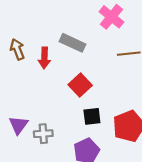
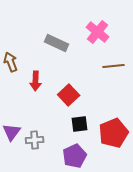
gray rectangle: (72, 43) -> (57, 43), moved
red arrow: (44, 58) -> (36, 81), moved

